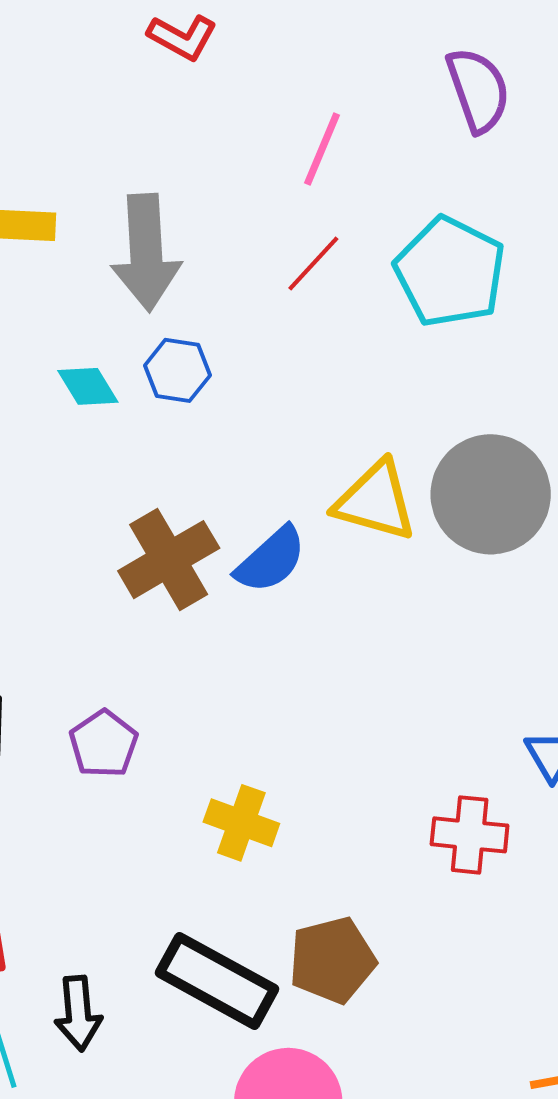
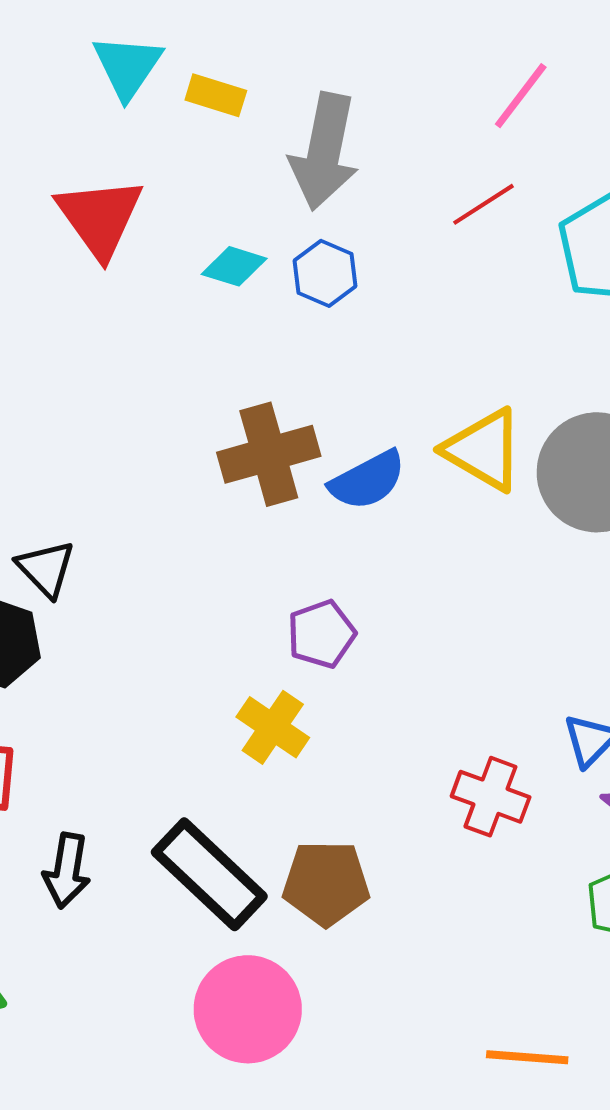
cyan diamond: (88, 386) -> (234, 266), turned -56
purple pentagon: (104, 744) -> (321, 634), moved

